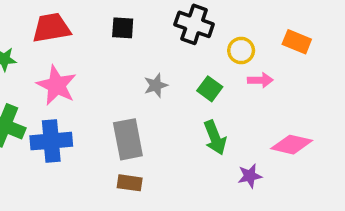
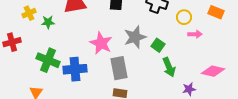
pink star: (56, 85) -> (101, 43), moved
gray star: (156, 85) -> (135, 37), size x1.6
green square: (210, 89) -> (158, 45), moved

